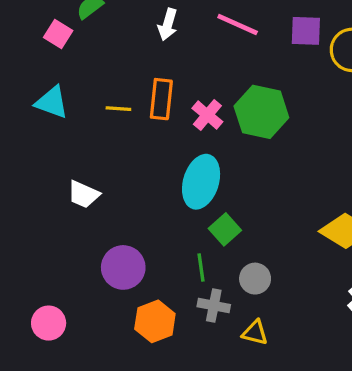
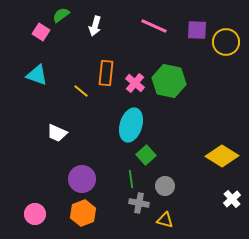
white arrow: (168, 24) -> (95, 26), moved
yellow line: (118, 109) -> (81, 91), moved, turned 35
orange hexagon: (155, 321) -> (83, 213), moved

